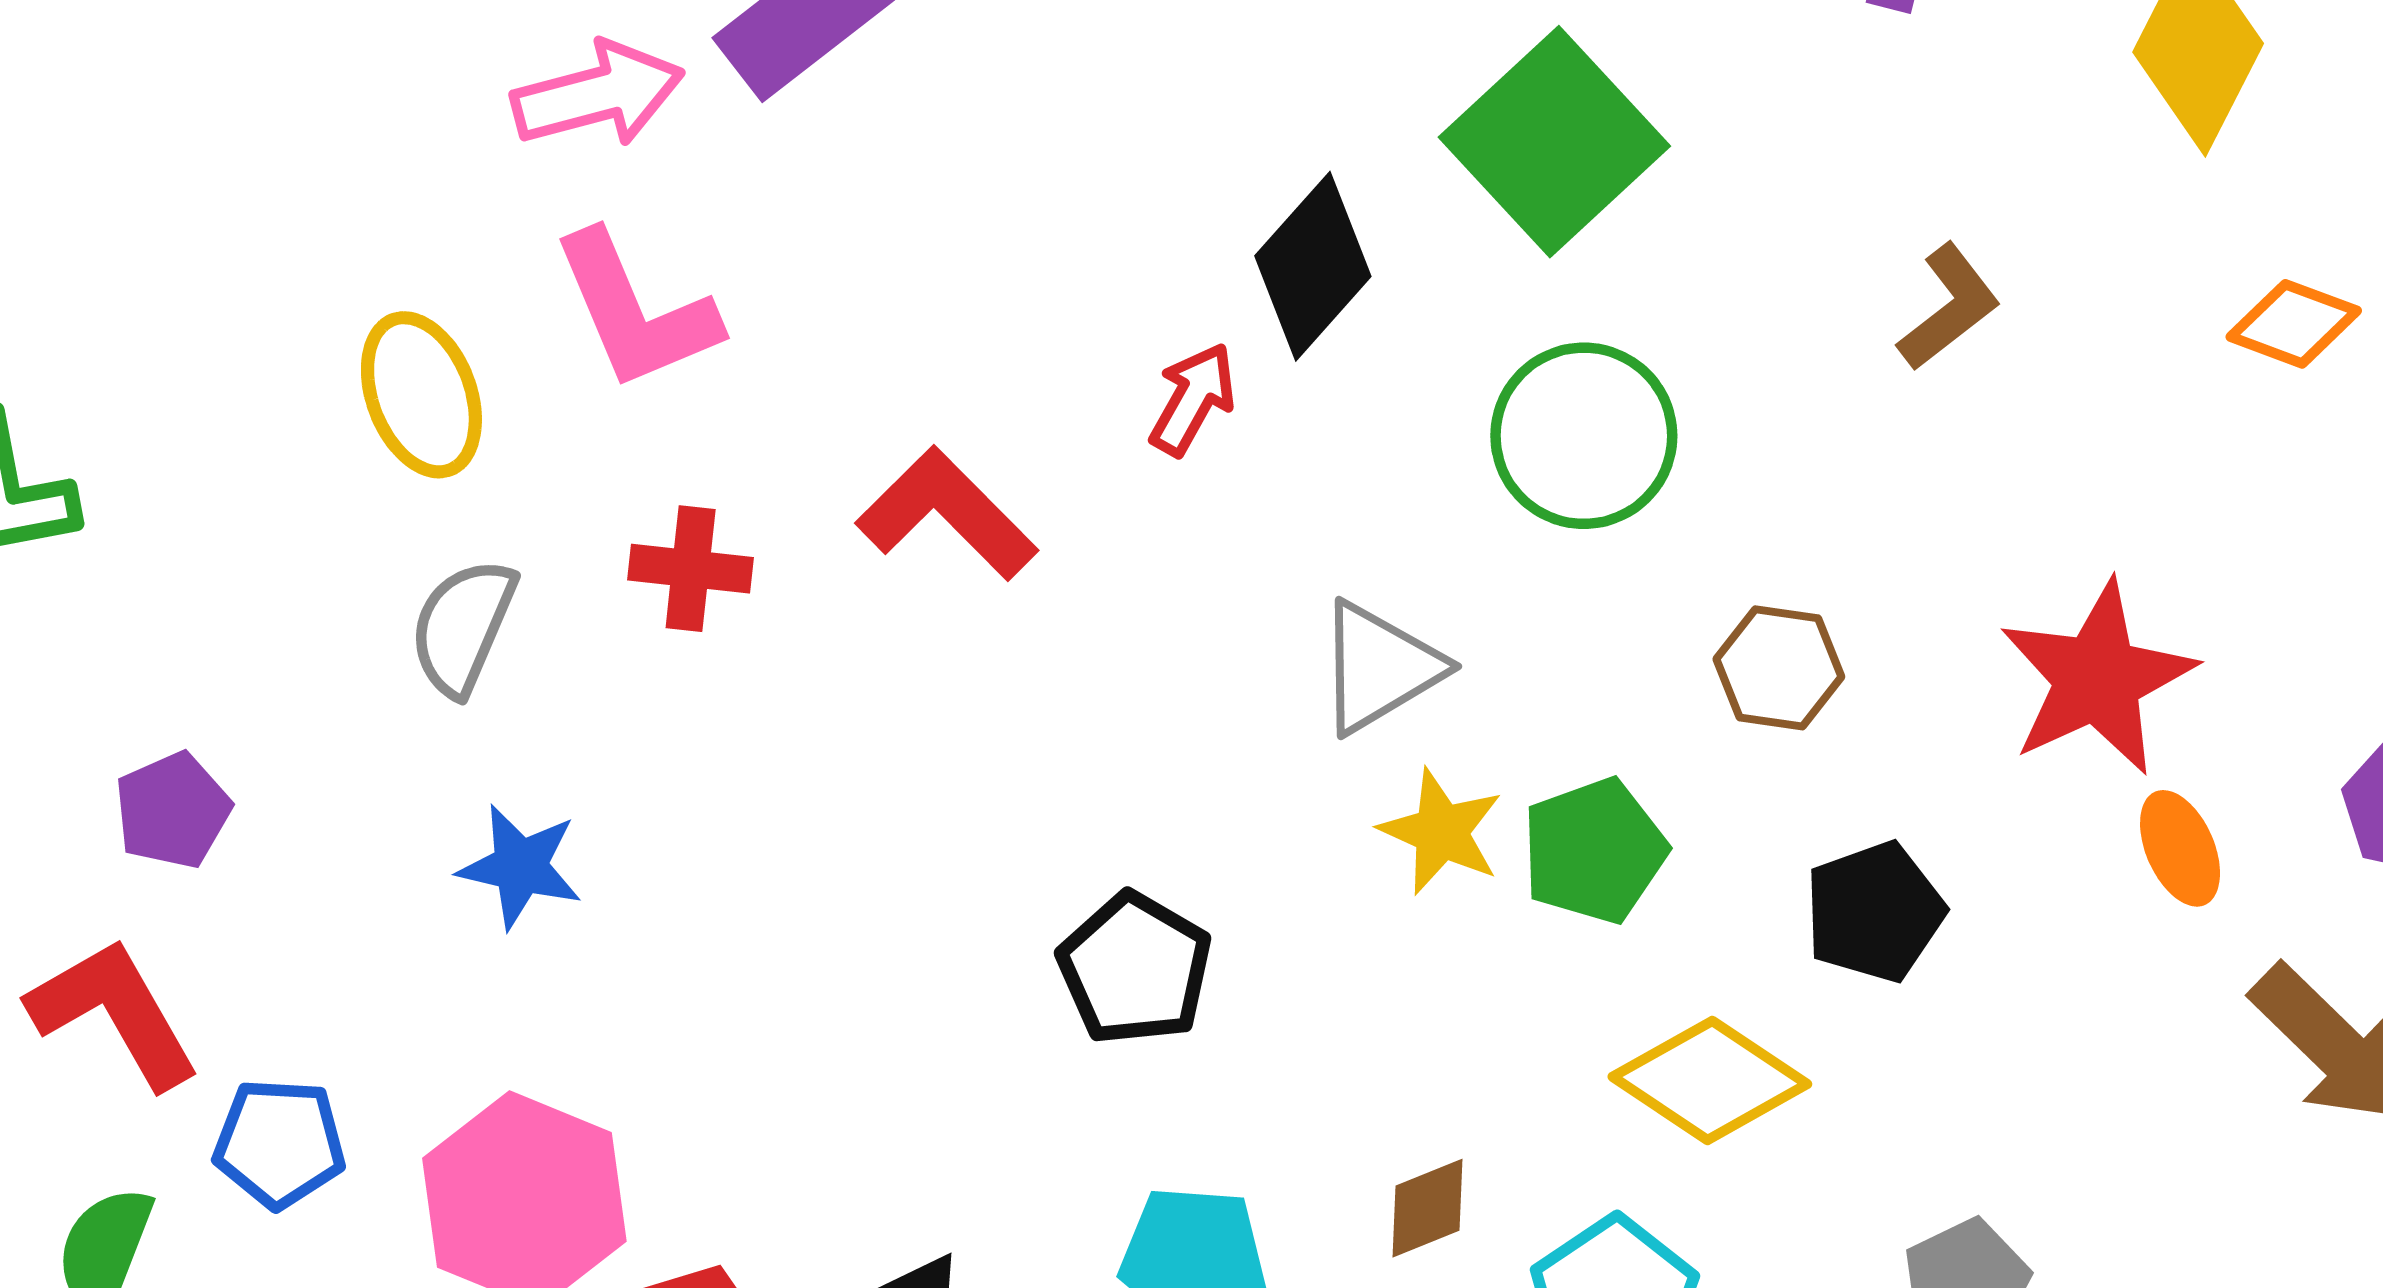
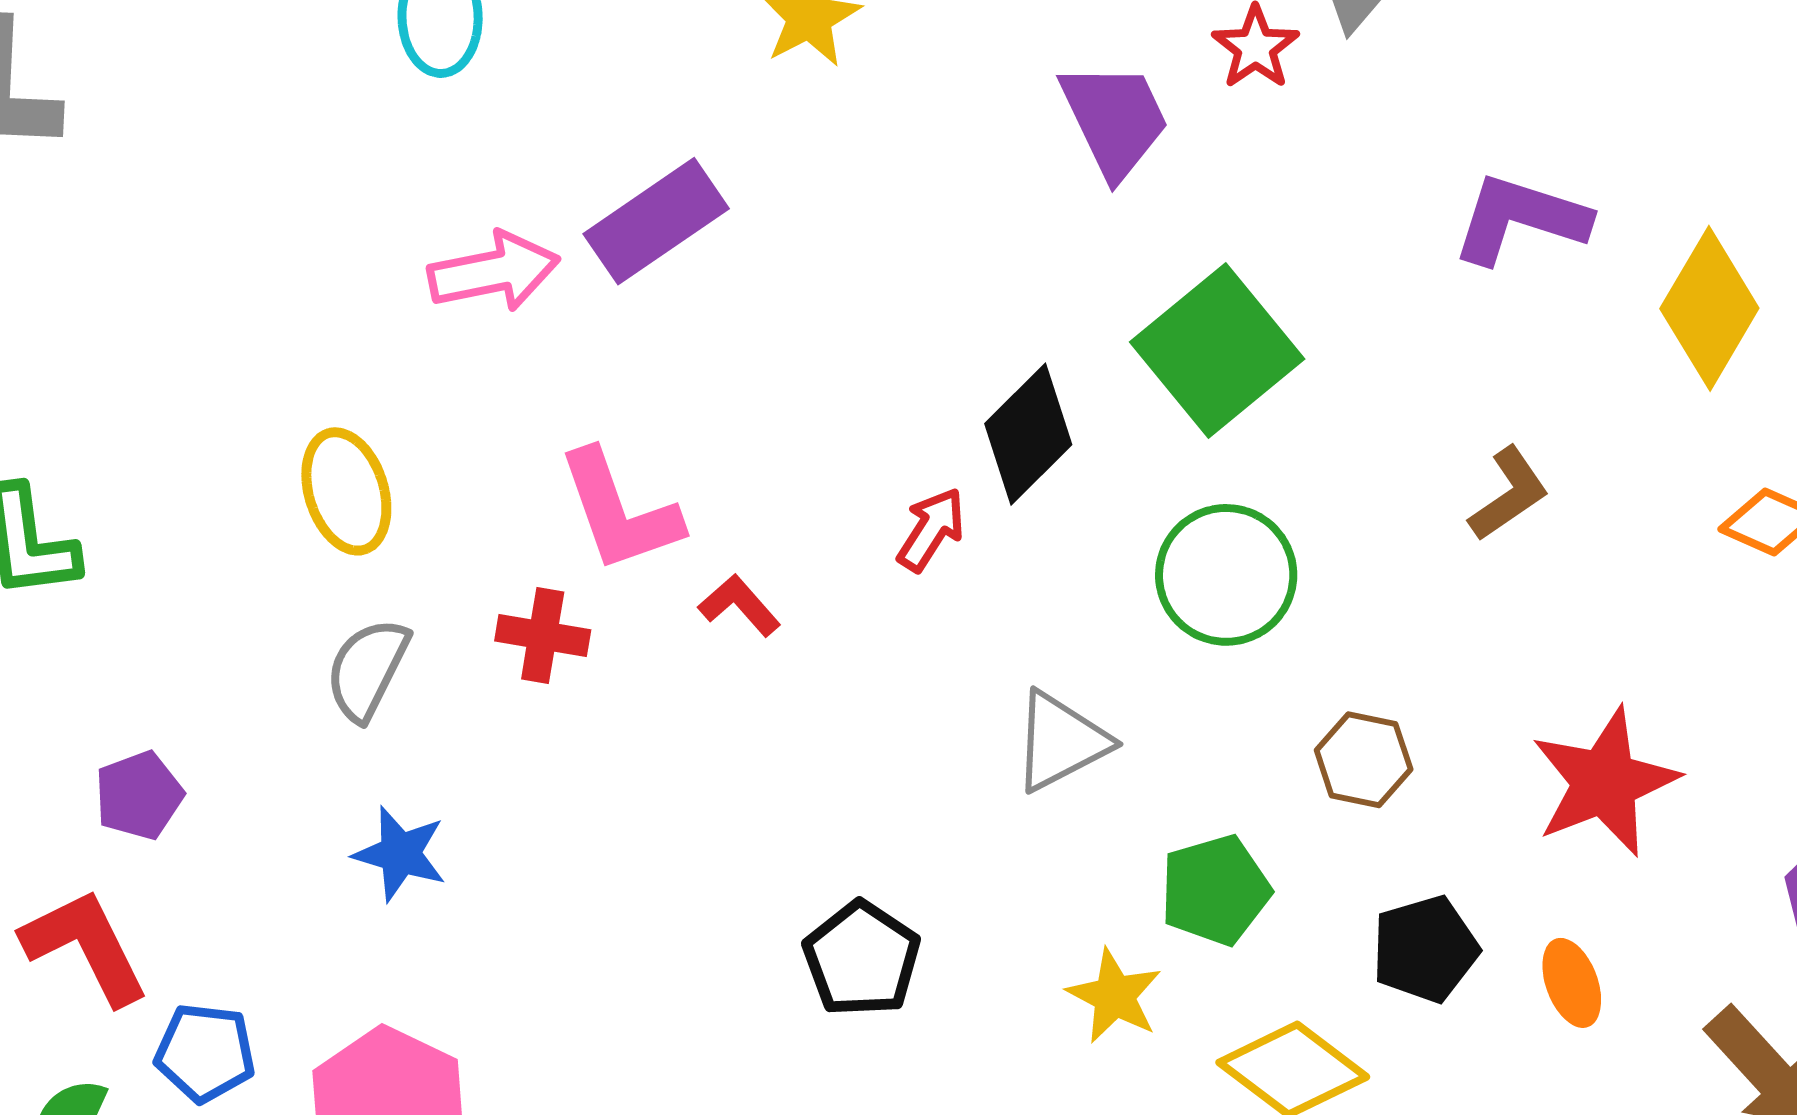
pink L-shape: (635, 311) -> (619, 511), moved
red L-shape: (947, 514) -> (740, 605), size x0.6
yellow star: (1441, 832) -> (1114, 996), moved
orange ellipse: (2180, 848) -> (1572, 983), moved

